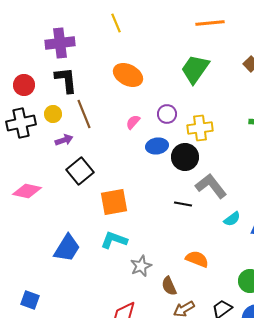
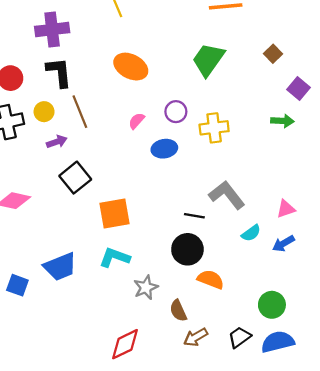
black circle: (185, 157) -> (187, 249), moved
blue trapezoid: (67, 248) -> (60, 267), turned 36
blue square: (30, 300) -> (17, 285), moved

